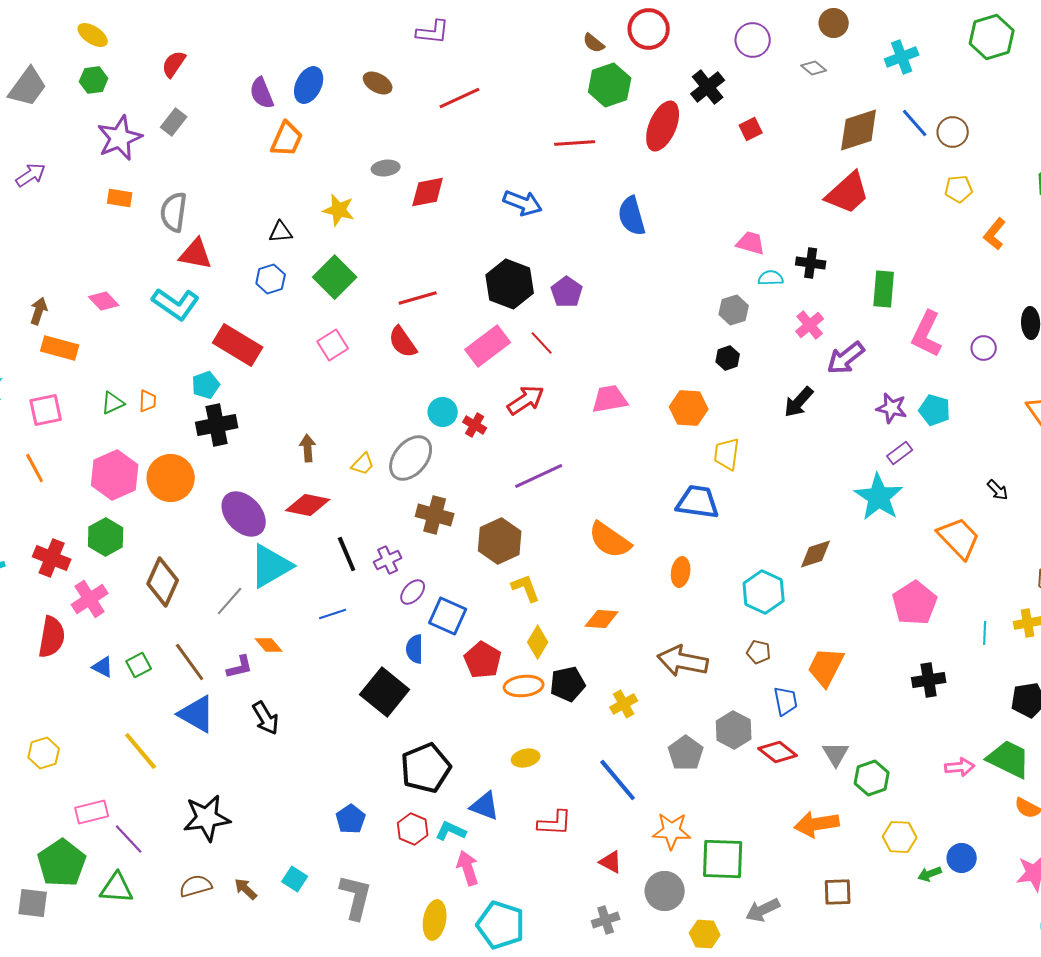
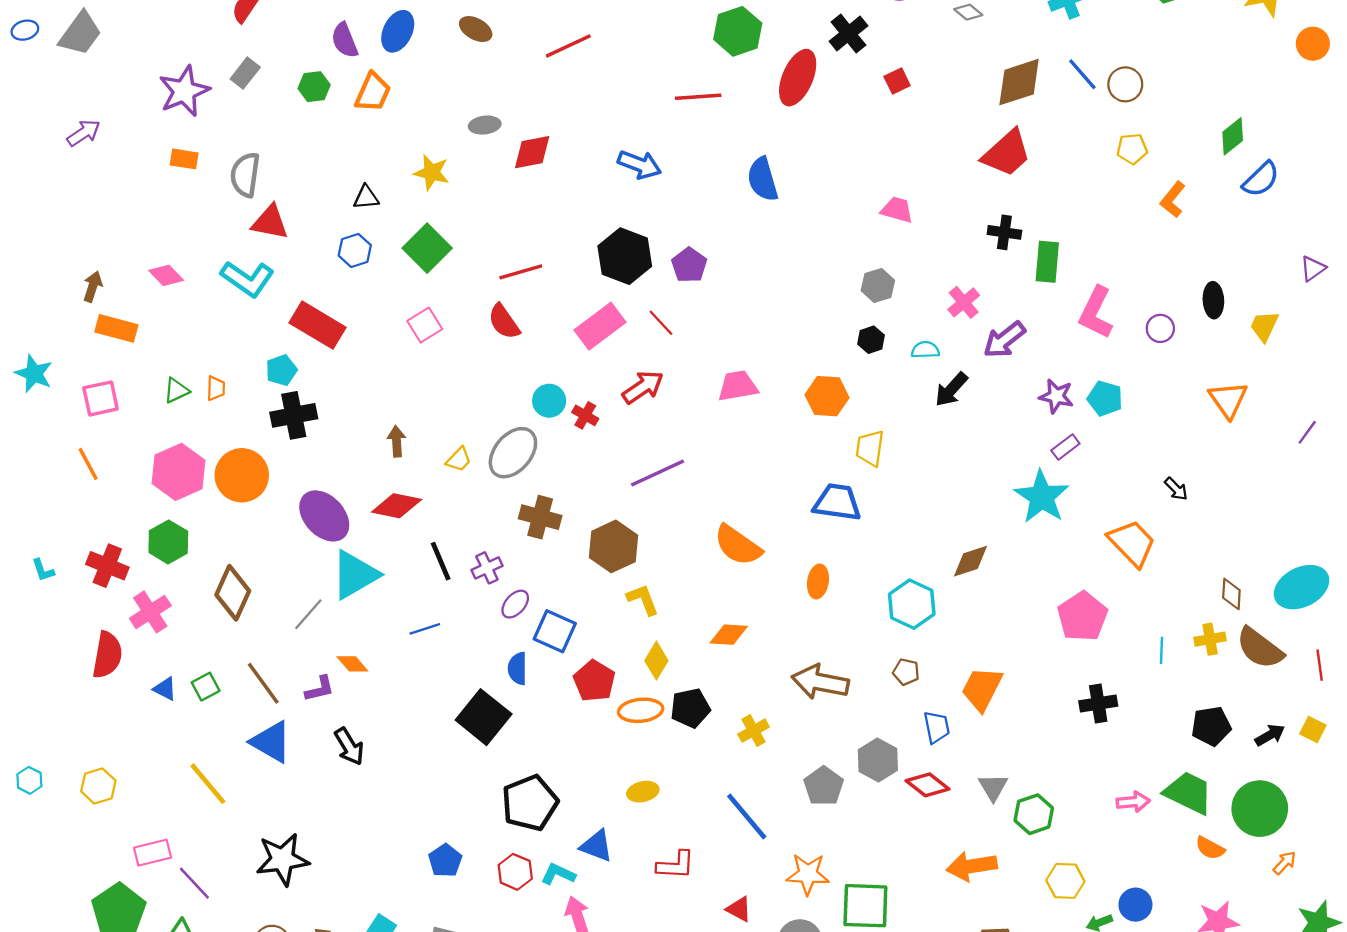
green hexagon: (94, 80) -> (314, 87), moved
black cross: (811, 263) -> (1004, 232), moved
cyan semicircle: (771, 278) -> (925, 350), moved

